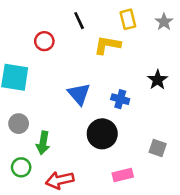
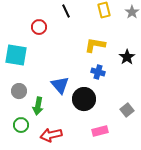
yellow L-shape: (107, 45) -> (95, 45), moved
blue triangle: (79, 94) -> (60, 85), moved
gray square: (158, 148) -> (127, 110), turned 32

